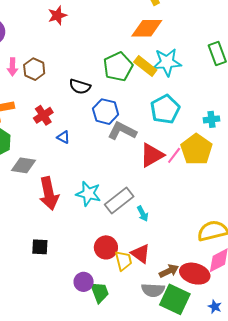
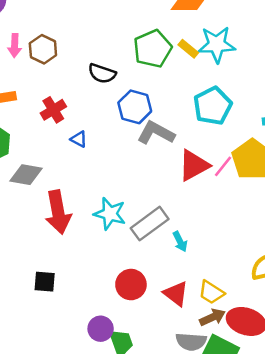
yellow rectangle: (145, 66) -> (188, 49), size x0.7
yellow trapezoid: (123, 261) -> (211, 292), moved, turned 135

